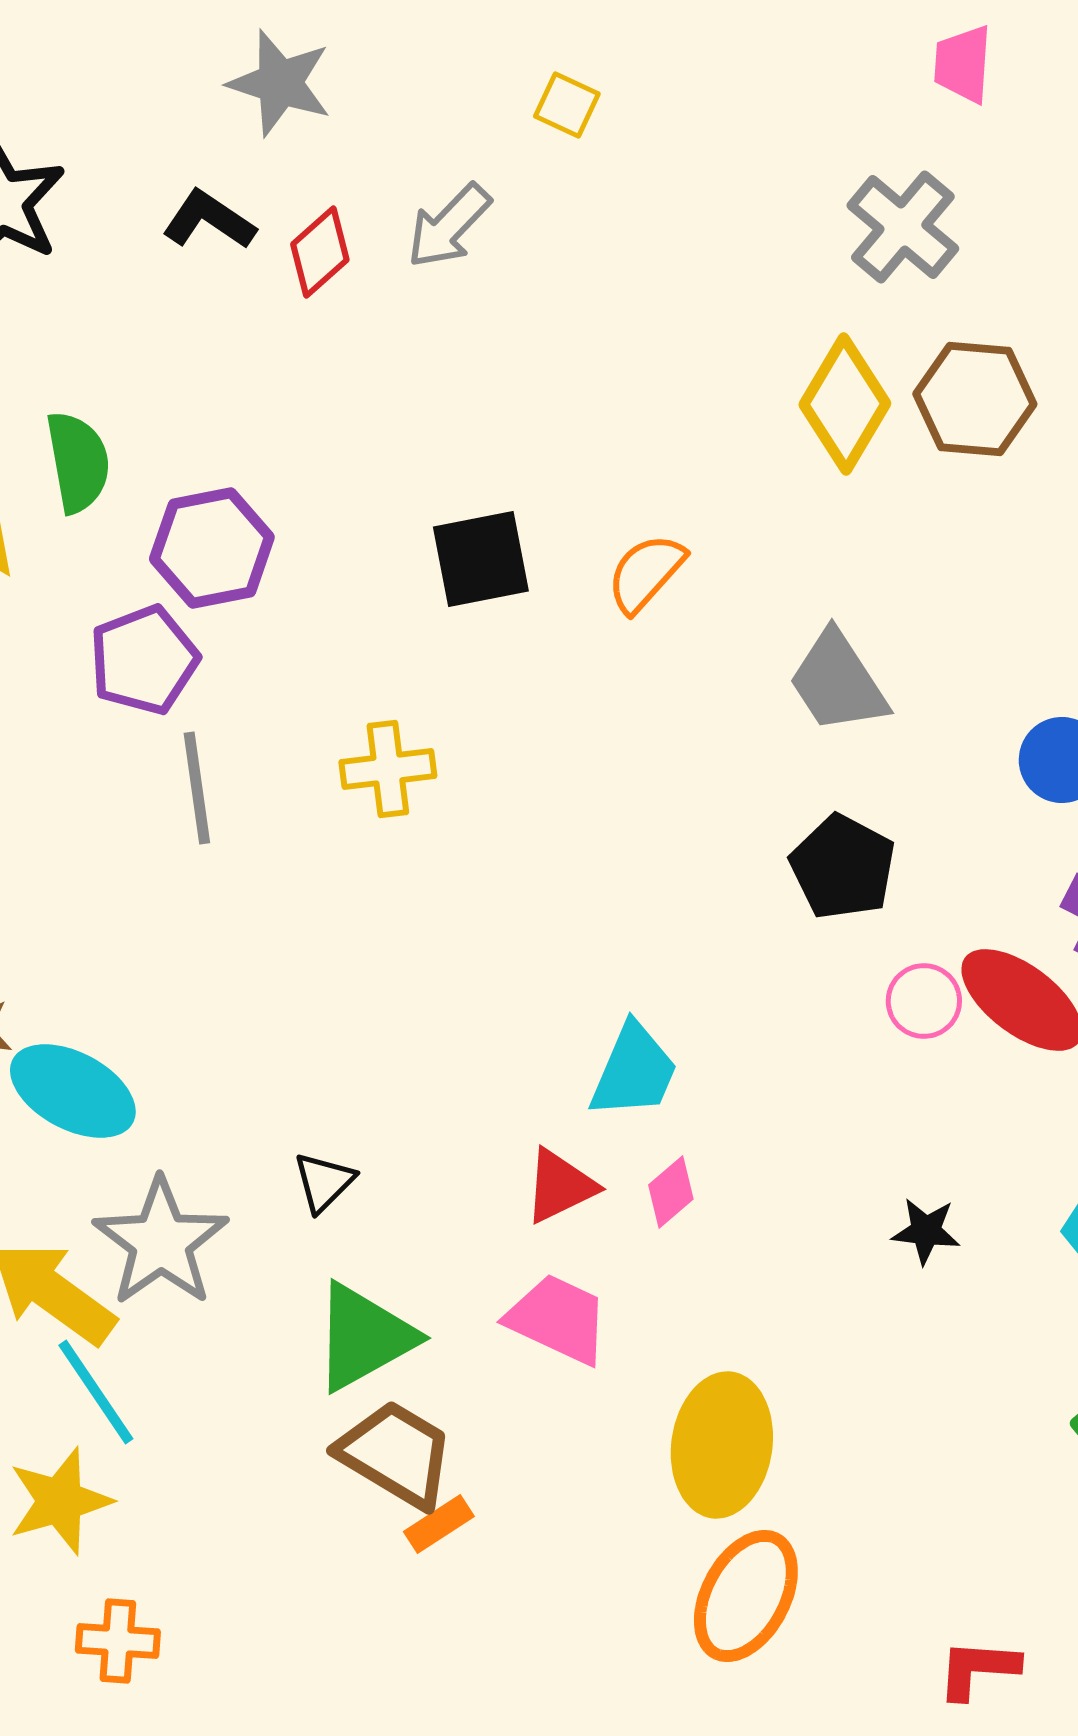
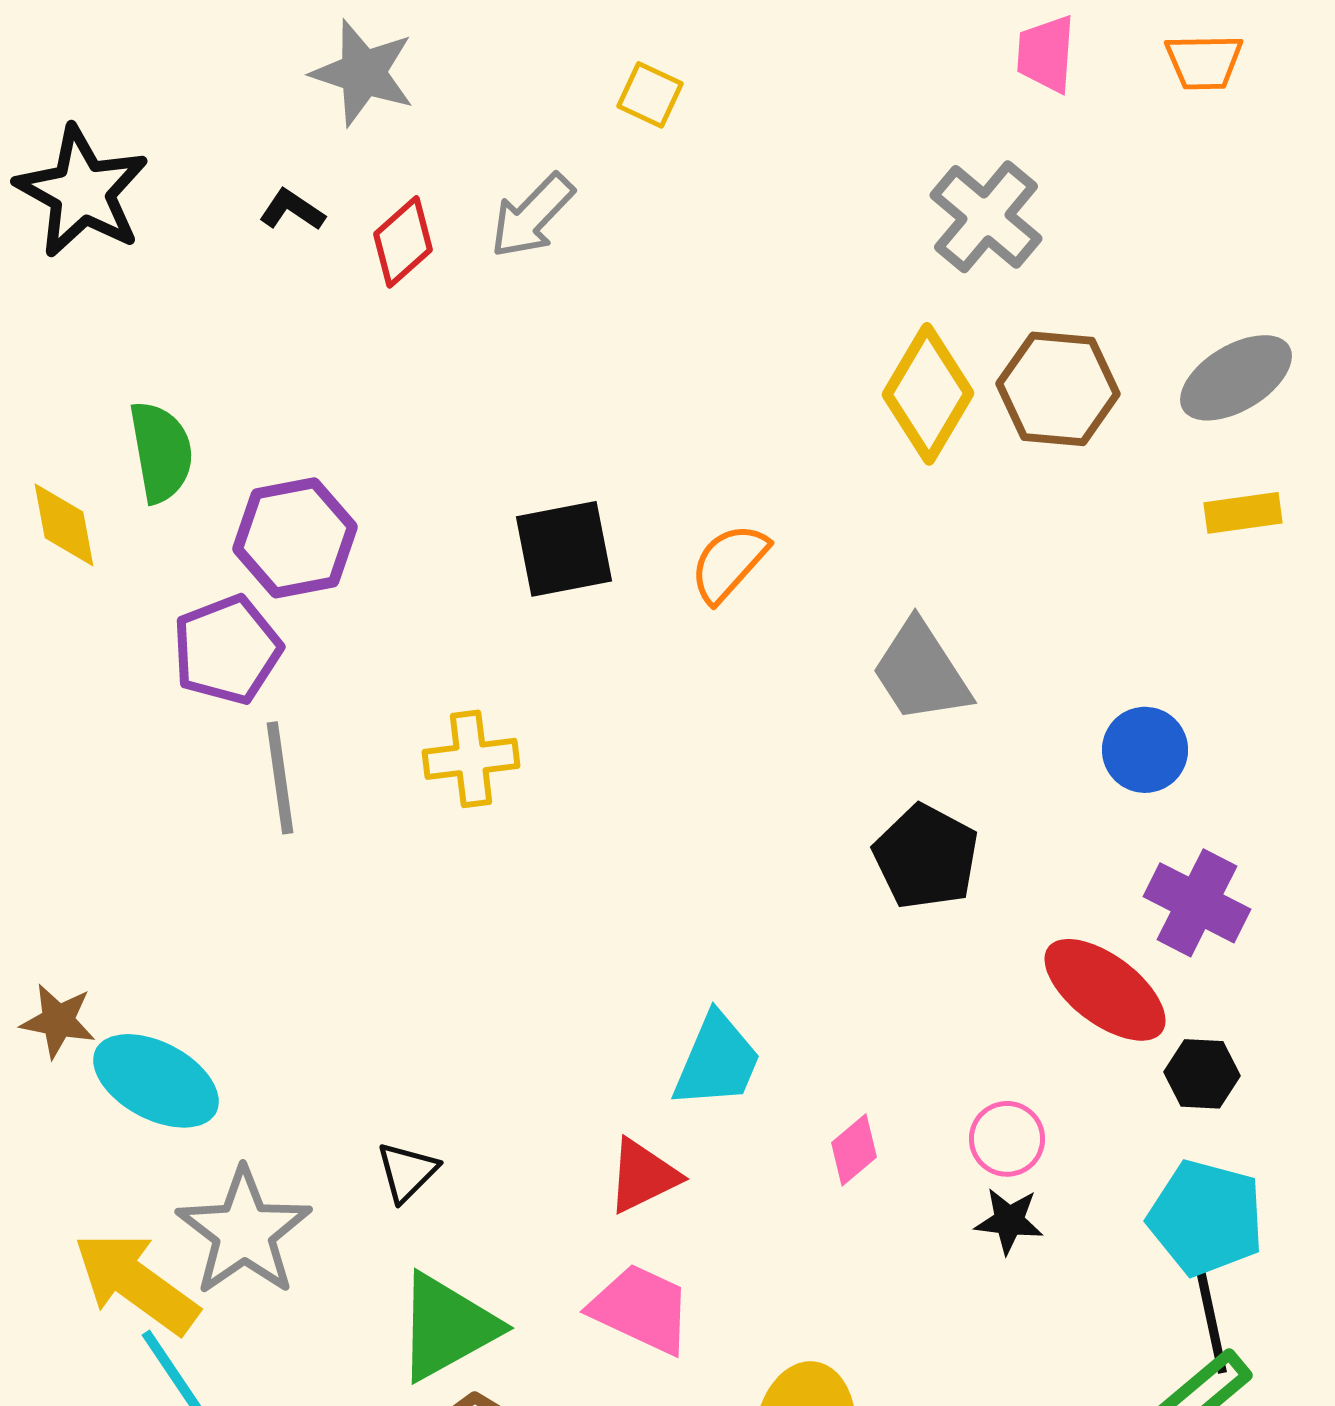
black L-shape: (209, 220) -> (292, 210), size x0.7
pink circle: (924, 1001) -> (1007, 1139), moved
pink diamond: (671, 1192) -> (854, 1150), moved

